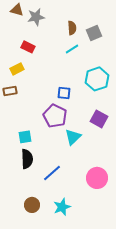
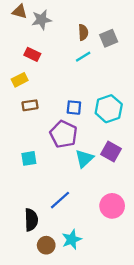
cyan hexagon: (97, 79) -> (109, 109), moved
brown rectangle: (10, 91) -> (30, 105), moved
purple square: (99, 119) -> (111, 152), moved
black semicircle: (27, 159) -> (31, 220), moved
brown circle: (32, 205) -> (46, 245), moved

